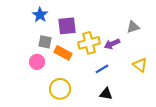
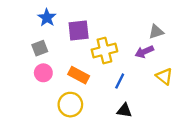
gray square: (45, 42) -> (40, 48), moved, turned -32
purple arrow: (112, 44) -> (144, 52), moved
orange rectangle: (63, 53) -> (79, 75), moved
blue line: (102, 69) -> (120, 81), turned -32

